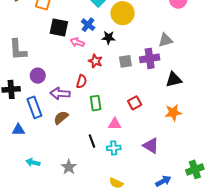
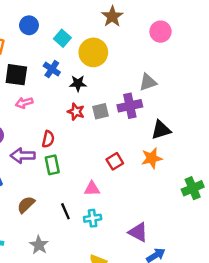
pink arrow: (77, 42) -> (24, 103), moved, turned -32
red star: (95, 61) -> (76, 112), moved
green rectangle: (96, 103) -> (52, 165), moved
orange star: (173, 113) -> (152, 158), moved
brown semicircle: (61, 118) -> (26, 205), moved
purple triangle: (151, 146) -> (138, 232), moved
green cross: (195, 169) -> (193, 188), moved

